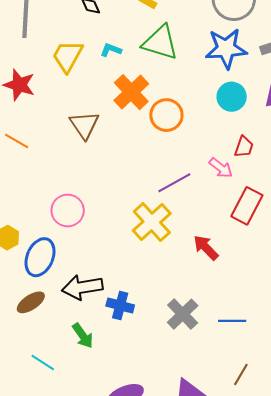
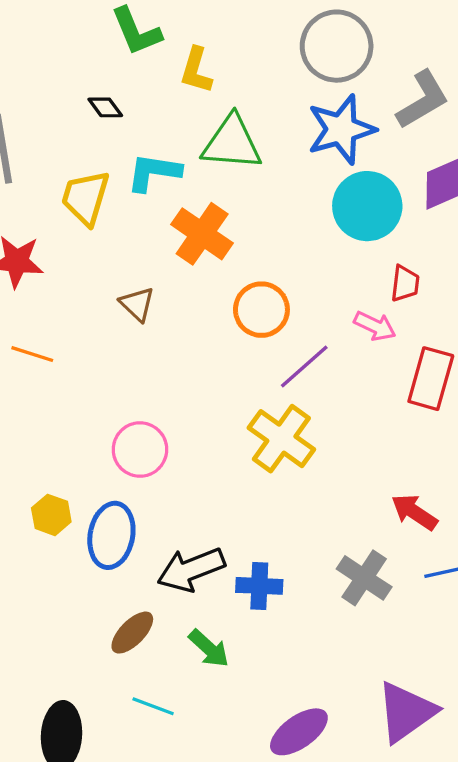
cyan L-shape: (111, 50) -> (154, 172), size x1.6
cyan circle: (232, 97) -> (367, 206), size x1.4
orange circle: (166, 115) -> (261, 310), moved
brown triangle: (84, 125) -> (137, 304), size x0.7
red arrow: (206, 248) -> (414, 512), moved
brown ellipse: (31, 302) -> (132, 633), moved

